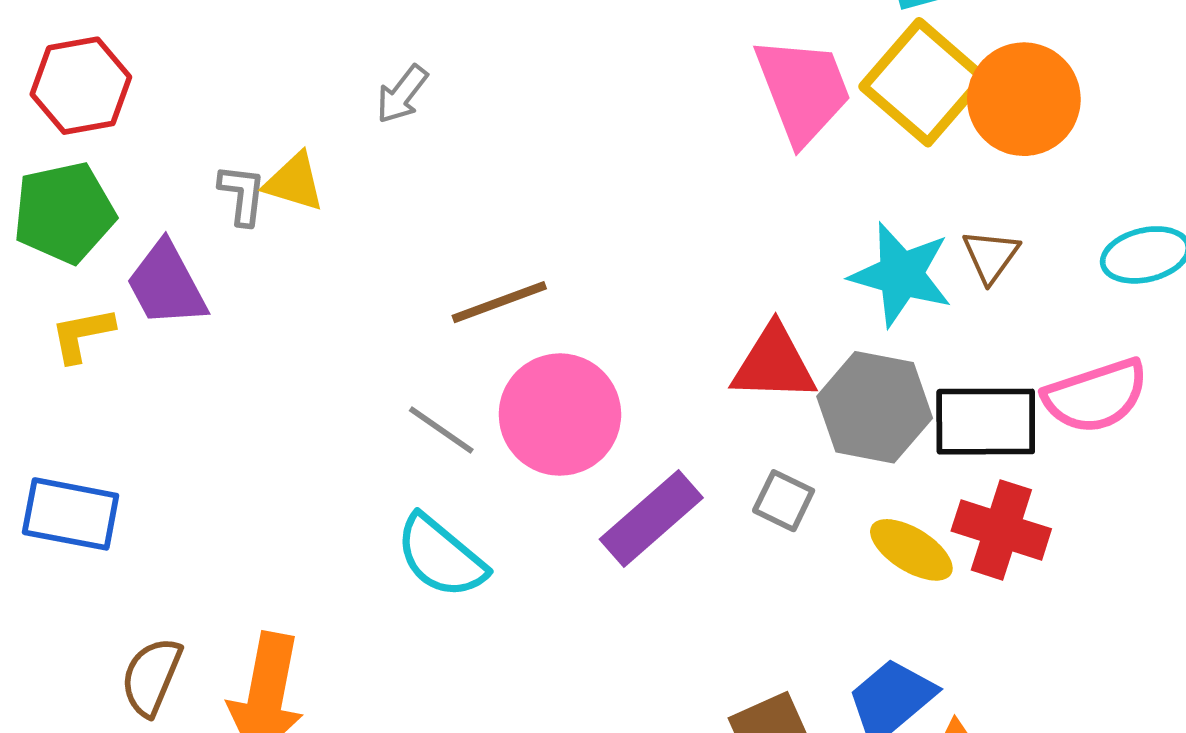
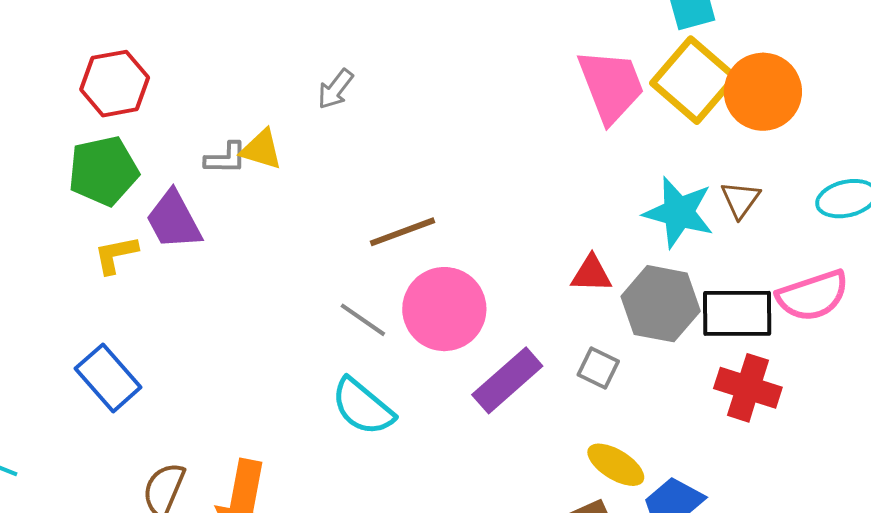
gray L-shape: (242, 195) -> (226, 158), turned 84
red triangle: (774, 364) -> (591, 274), size x0.7
blue rectangle: (71, 514) -> (108, 378), turned 38
yellow ellipse: (911, 550) -> (616, 465), moved

